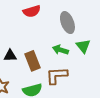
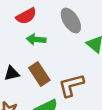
green arrow: (60, 50) -> (36, 39), moved

